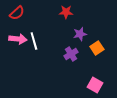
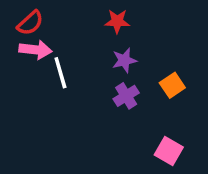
purple star: (80, 34) -> (124, 60), moved
pink arrow: (18, 39) -> (36, 50), moved

